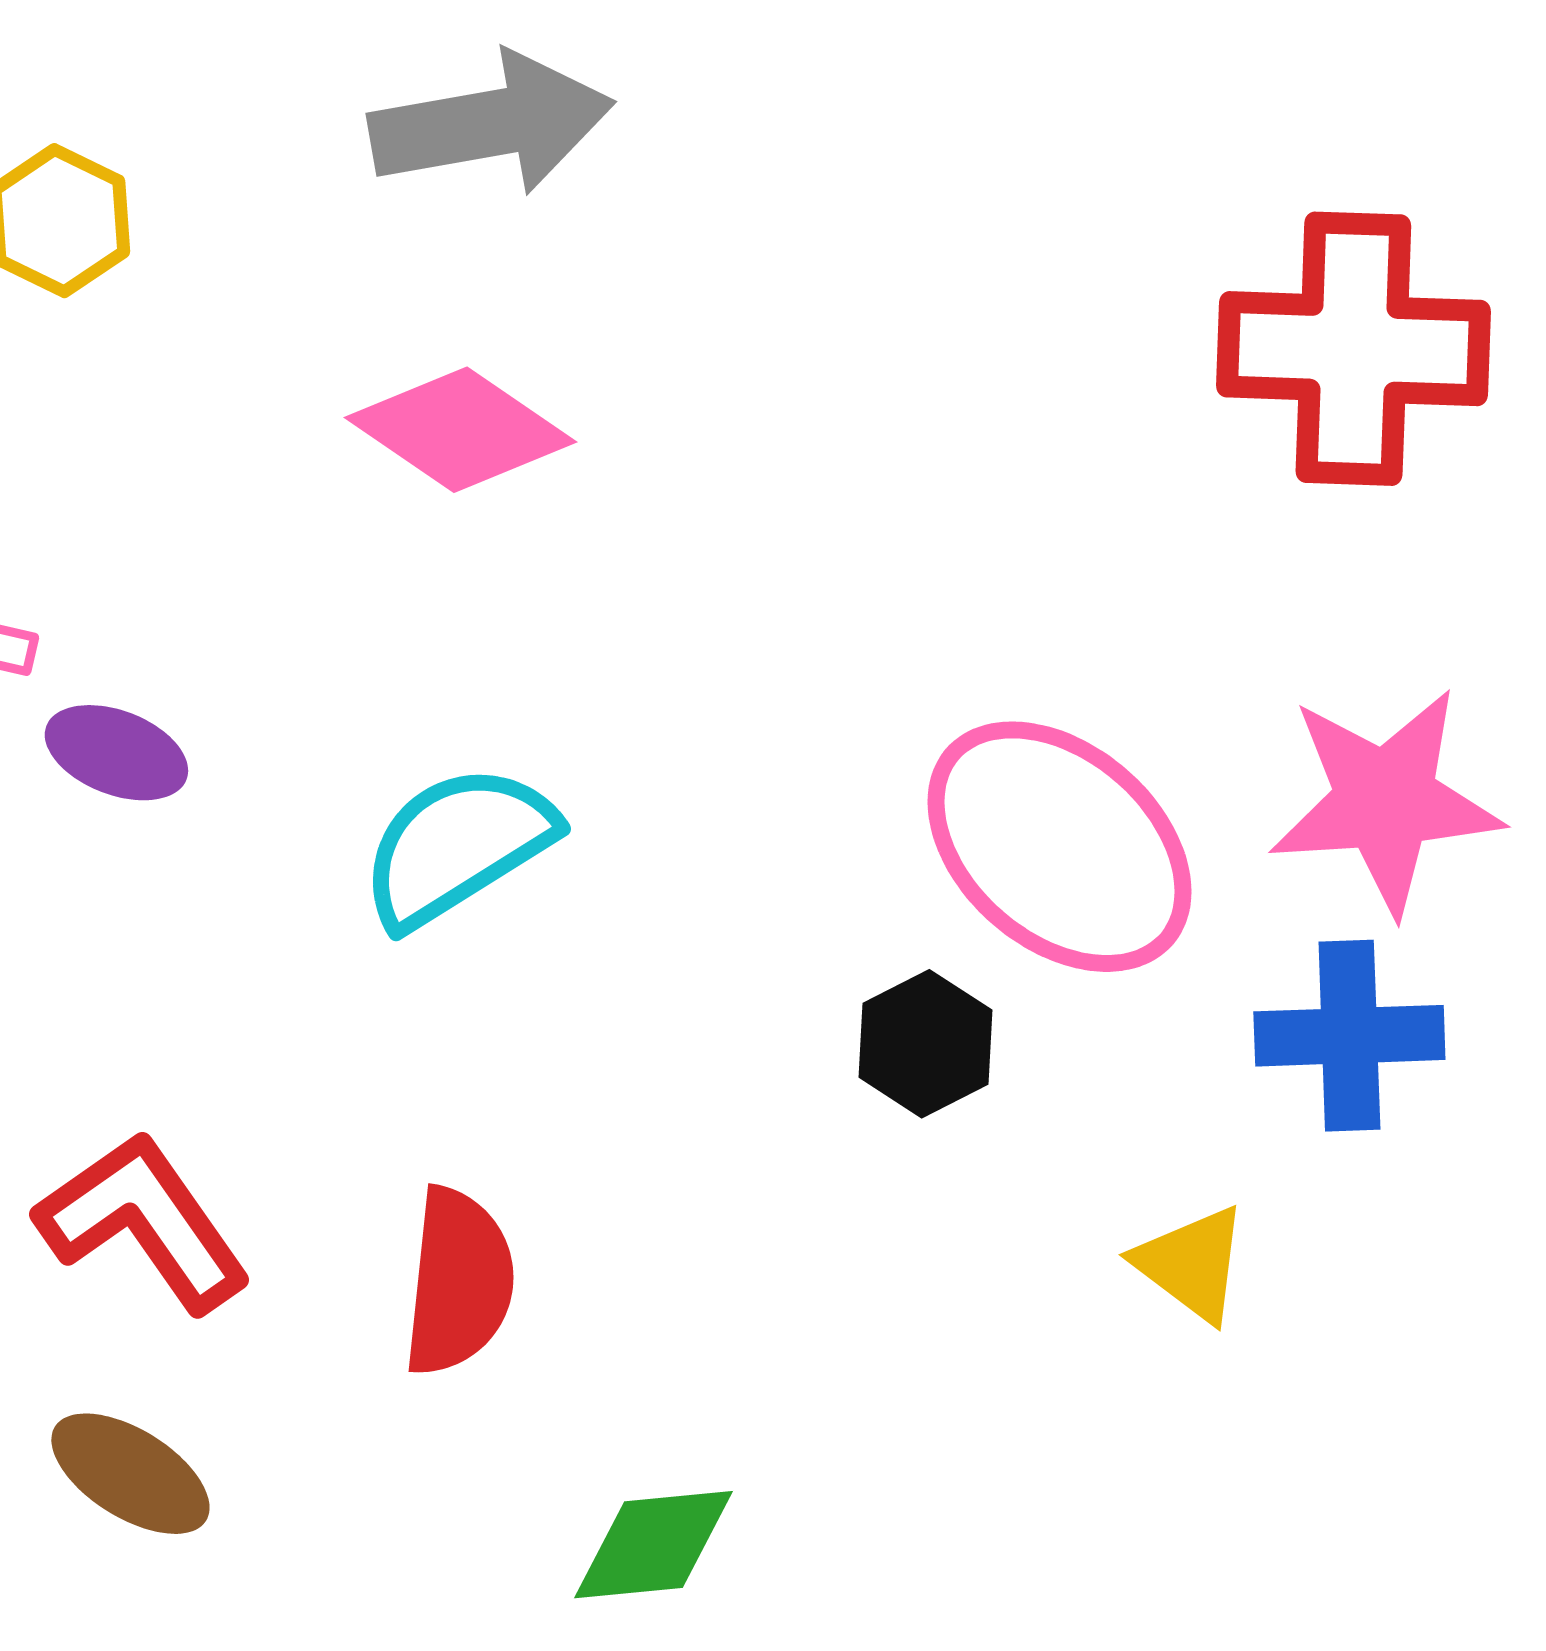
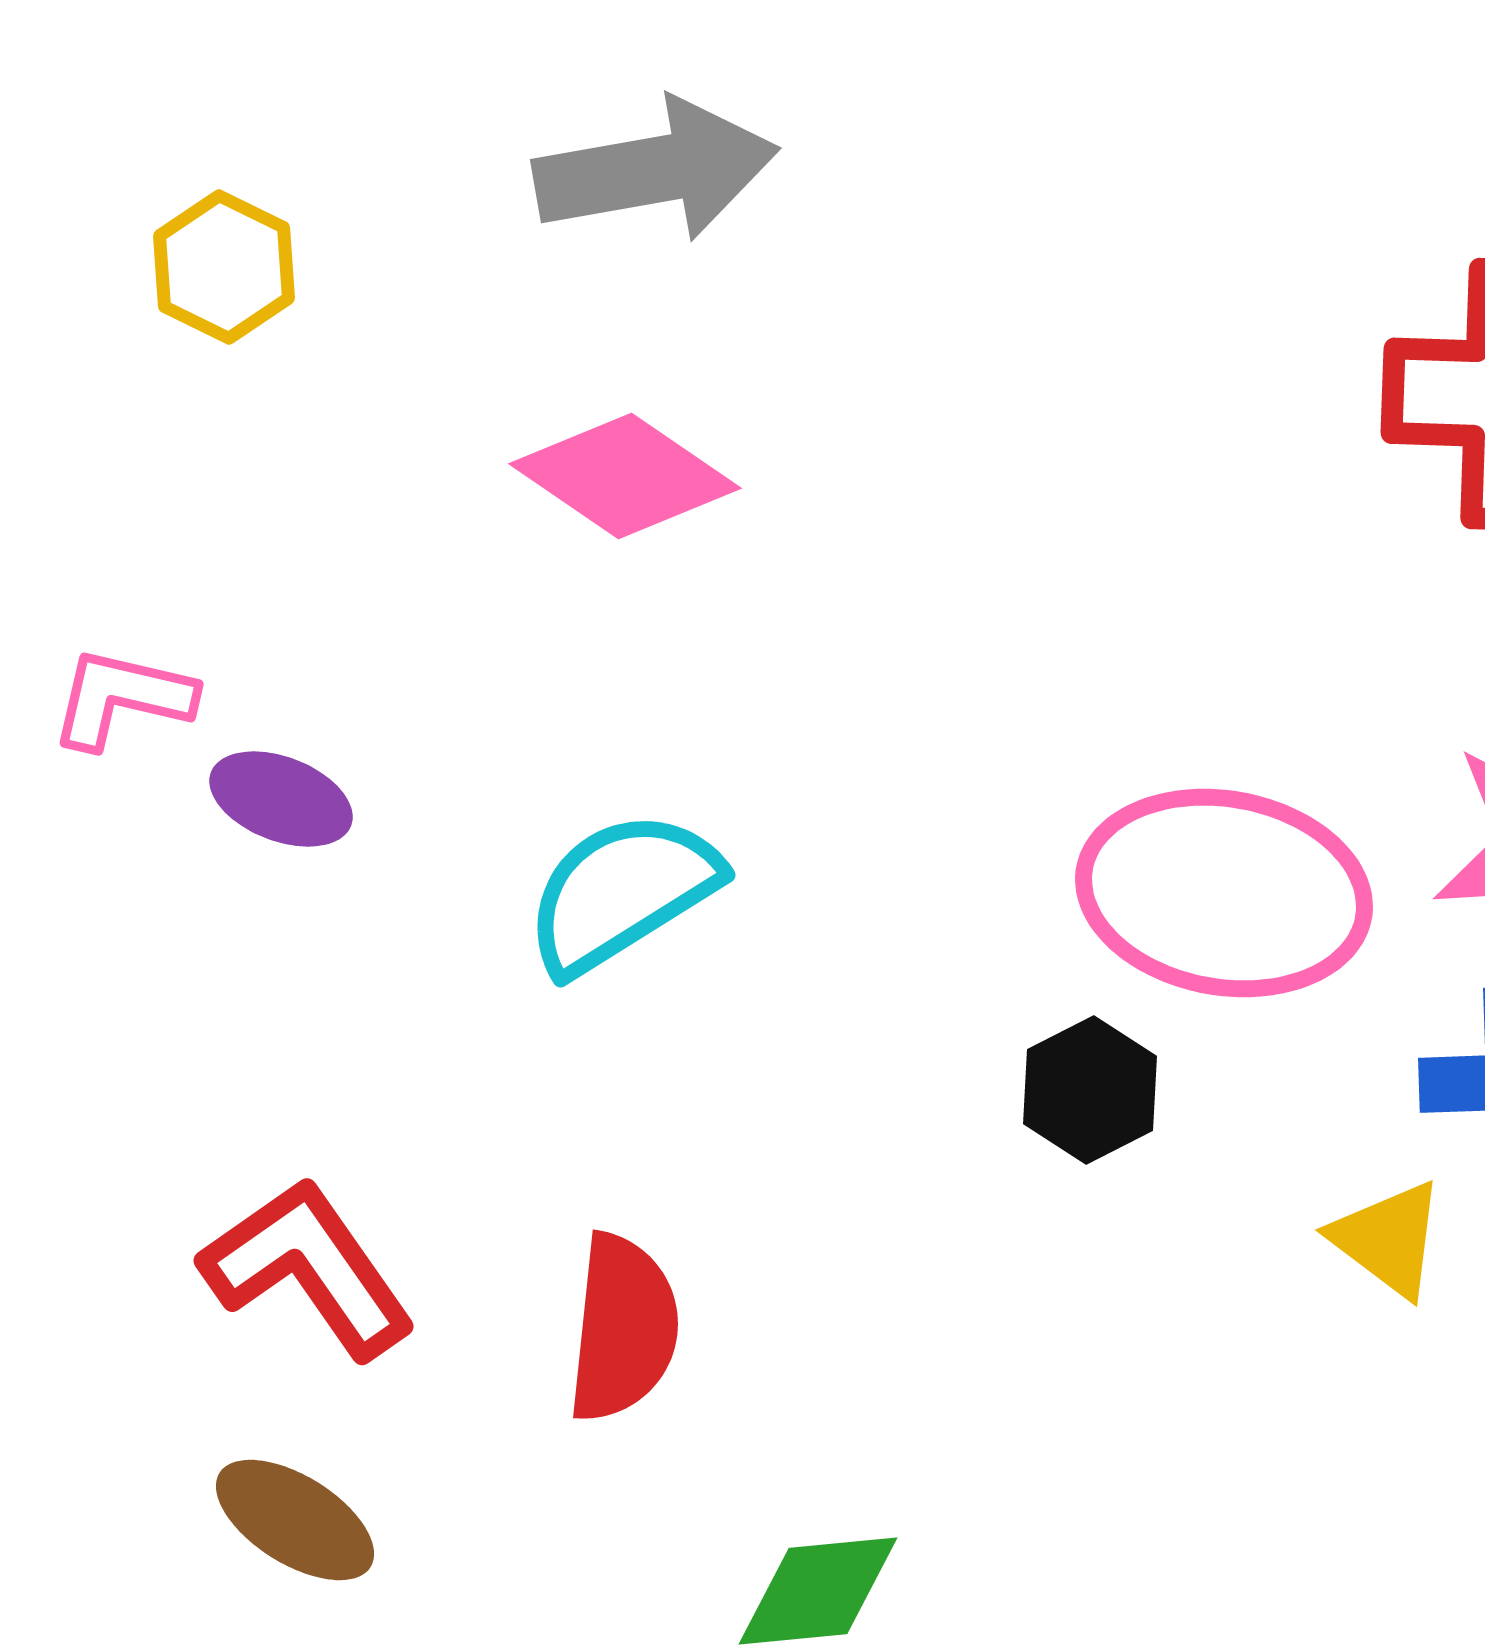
pink ellipse: (1059, 847) -> (1224, 893), turned -31
yellow triangle: (1191, 1264) -> (1388, 1239), moved

